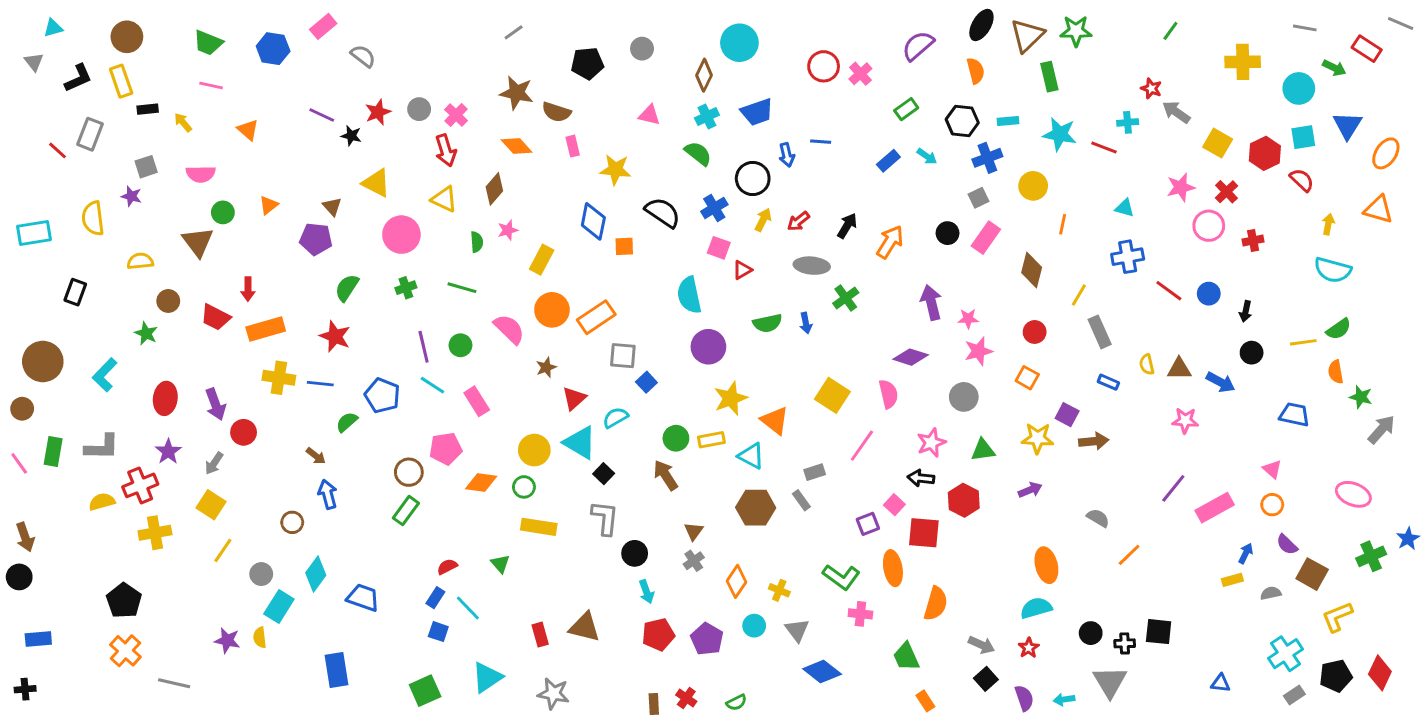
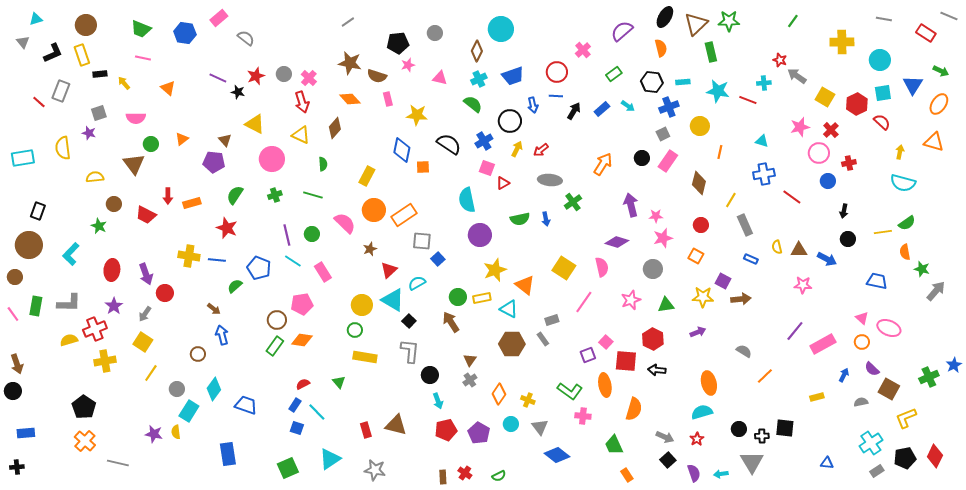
red circle: (824, 66) -> (557, 72), moved
green arrow: (1334, 68) -> (941, 71), moved
black arrow: (847, 226) -> (574, 111), moved
pink star: (508, 230) -> (408, 65), moved
black rectangle: (75, 292) -> (38, 211), moved
blue circle: (1209, 294) -> (828, 181), moved
orange rectangle: (266, 329) -> (192, 203), moved, size x0.7
black arrow: (921, 478) -> (657, 370), moved
orange diamond: (481, 483) -> (302, 340), moved
pink ellipse: (1353, 494) -> (889, 328), moved
yellow rectangle: (1232, 580) -> (817, 397), moved

